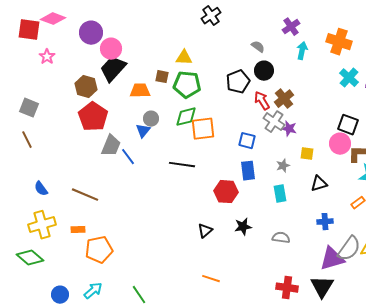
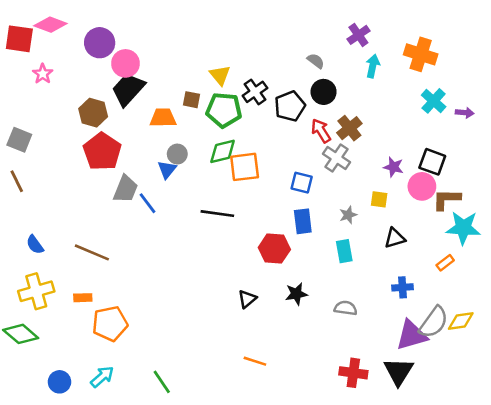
black cross: (211, 16) -> (255, 92), moved
yellow triangle: (184, 58) -> (220, 75), turned 48
purple star: (289, 129) -> (393, 167), moved

